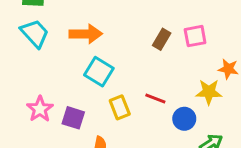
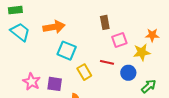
pink square: (195, 36) -> (119, 40), moved
brown rectangle: (162, 39) -> (105, 22), turned -32

